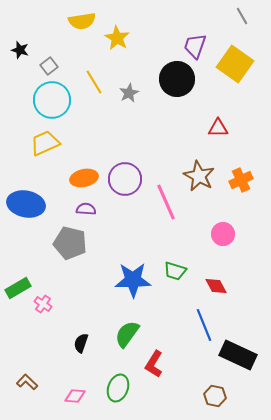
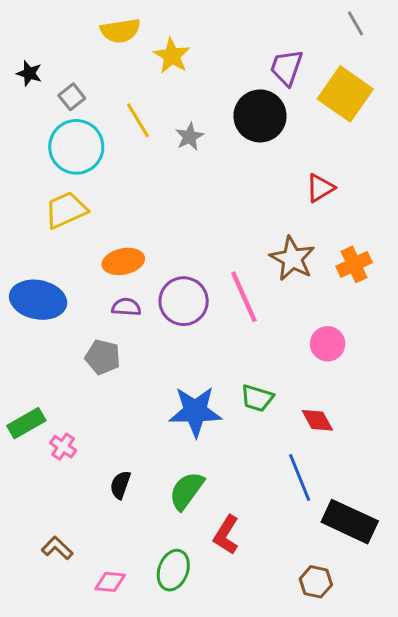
red triangle: (218, 128) -> (320, 188), turned -30
purple circle: (125, 179) -> (184, 301), moved
gray pentagon: (70, 243) -> (103, 357), size x0.7
black semicircle: (81, 343) -> (120, 485), moved
brown L-shape: (27, 382) -> (57, 548), moved

